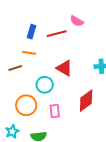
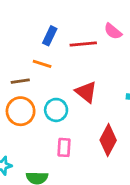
red diamond: (86, 101) -> (108, 140), turned -35
orange circle: (26, 105) -> (21, 111), moved

